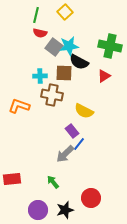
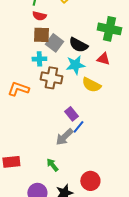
cyan star: (69, 46) -> (75, 65), moved
gray square: (54, 47) -> (54, 43), moved
brown square: (64, 73) -> (41, 35), moved
red triangle: (104, 76) -> (103, 59), turned 48
yellow semicircle: (84, 111) -> (91, 85), moved

